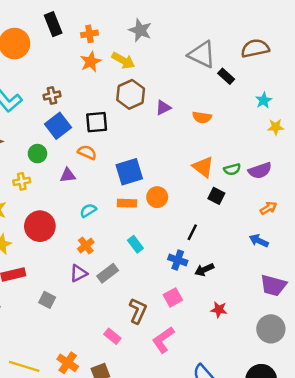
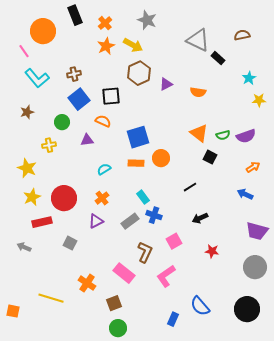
orange cross: (89, 34) -> (105, 23), turned -32
brown semicircle: (255, 48) -> (242, 35), size x0.7
red circle: (40, 226) -> (64, 198), moved
black line: (192, 232) -> (190, 187), turned 32
blue cross: (178, 260) -> (154, 215), moved
gray rectangle: (108, 273) -> (130, 221), moved
pink rectangle: (112, 336) -> (124, 273), size x1.5
orange cross: (68, 363) -> (87, 283), moved

